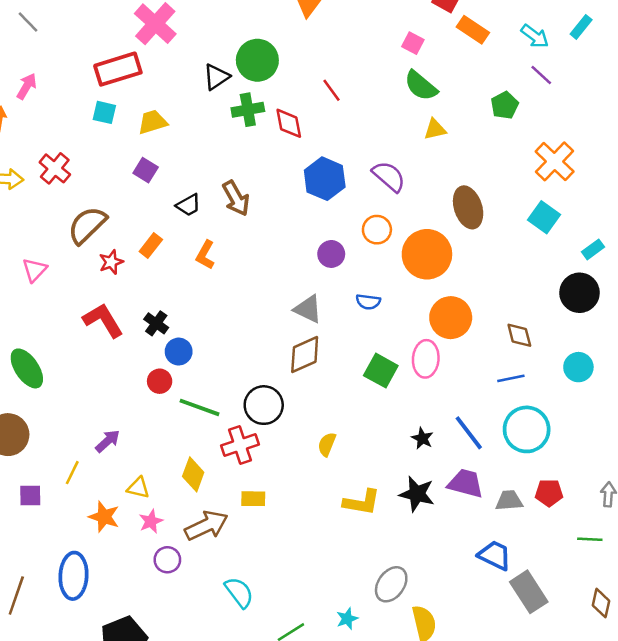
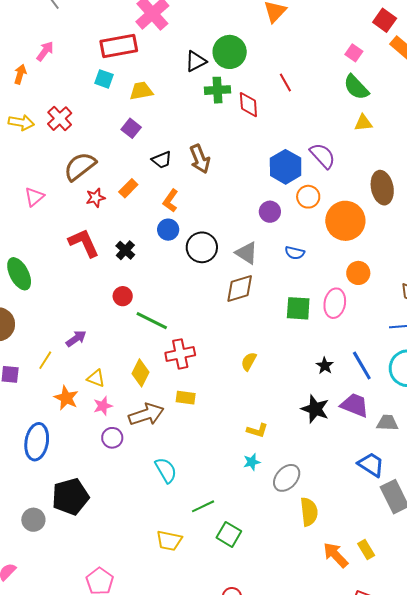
blue hexagon: (325, 179) -> (286, 167), moved
orange circle: (451, 318) -> (358, 273), size x0.7
blue circle: (179, 352) -> (168, 230), moved
green square: (381, 371) -> (298, 308), turned -32
black circle: (264, 405) -> (202, 247), moved
yellow L-shape: (362, 502) -> (257, 430), moved, size x0.7
cyan star: (347, 619) -> (252, 462), moved

